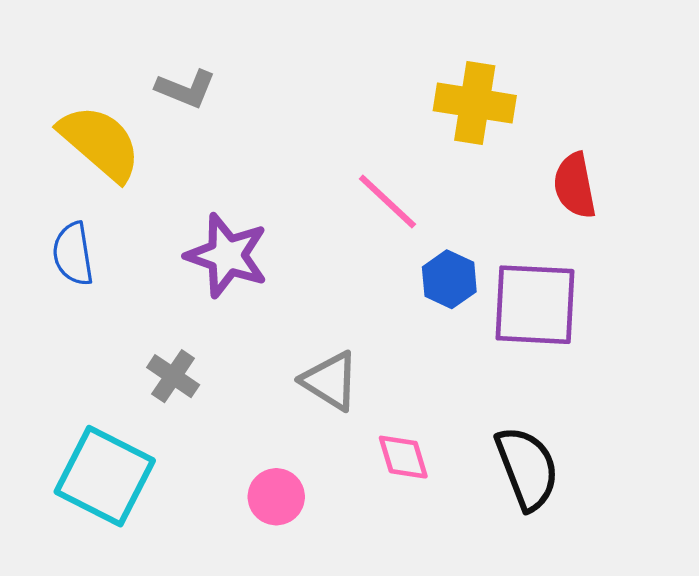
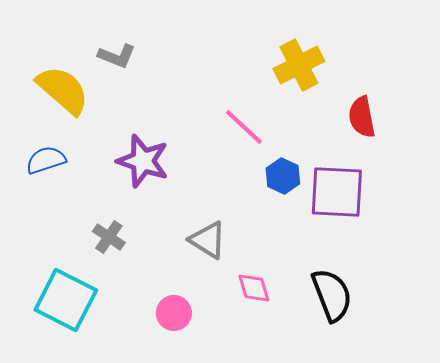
yellow cross: (475, 103) -> (299, 65), turned -36
blue semicircle: (73, 254) -> (46, 160), turned 81

